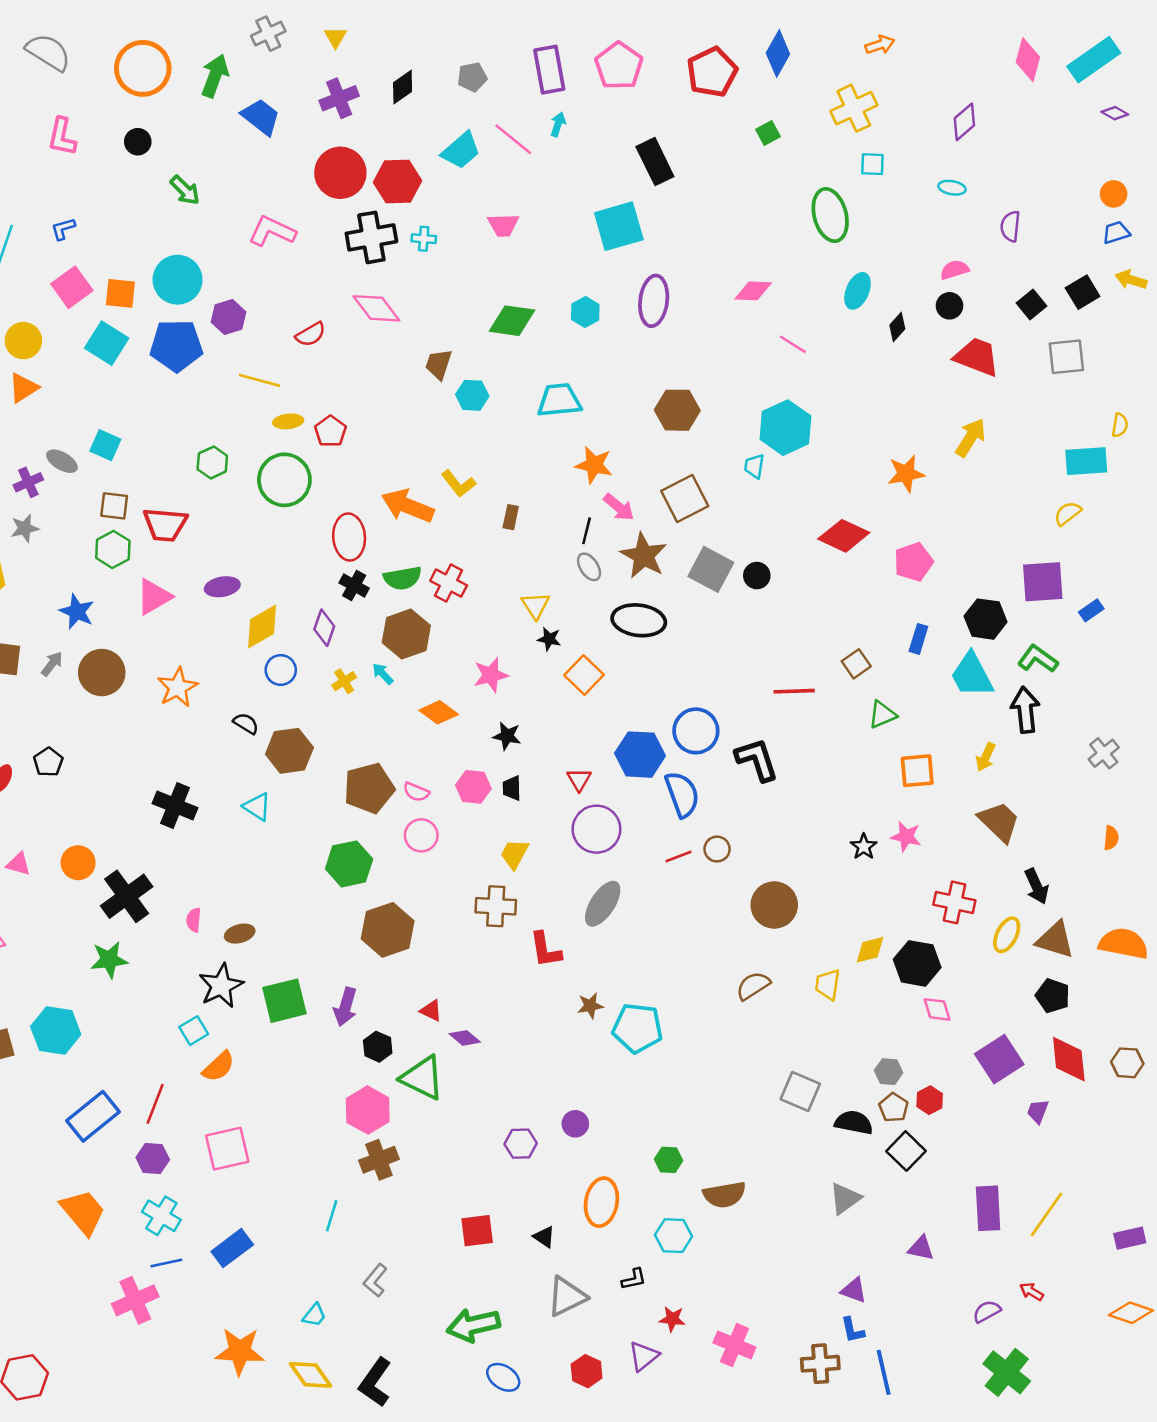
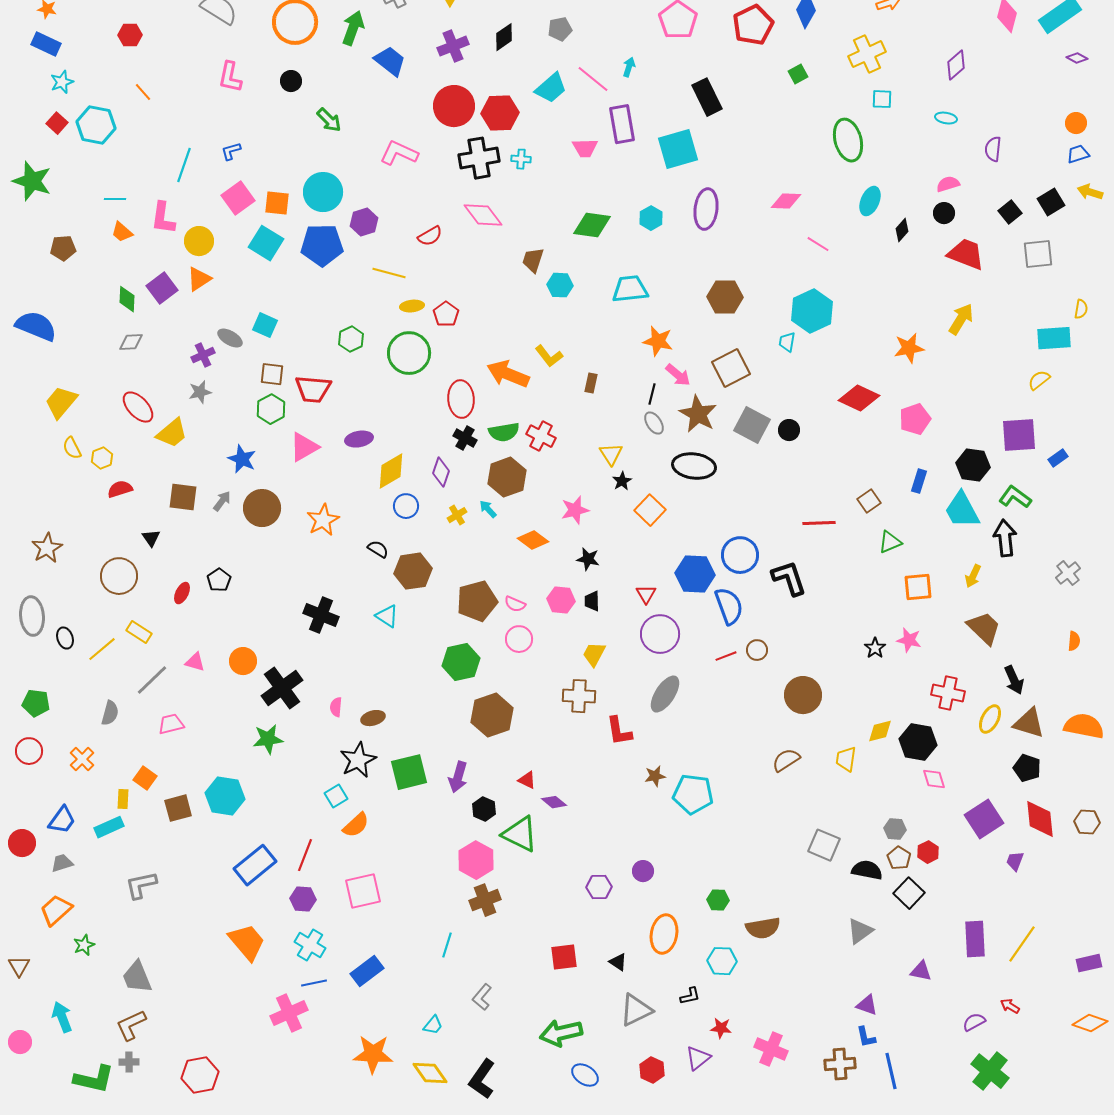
purple rectangle: (549, 70) -> (622, 124), moved
black star: (549, 639) -> (622, 481), turned 30

